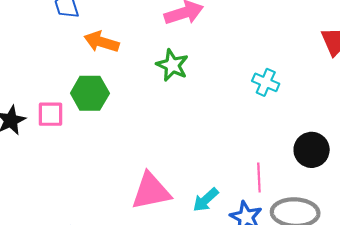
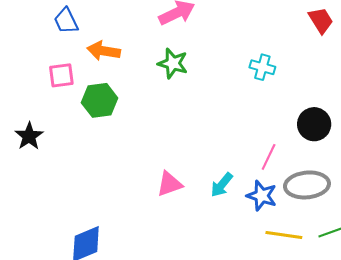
pink square: (50, 114) -> (61, 75), moved
pink line: (259, 178) -> (269, 157), turned 36
pink triangle: (151, 191) -> (169, 184), size x0.7

